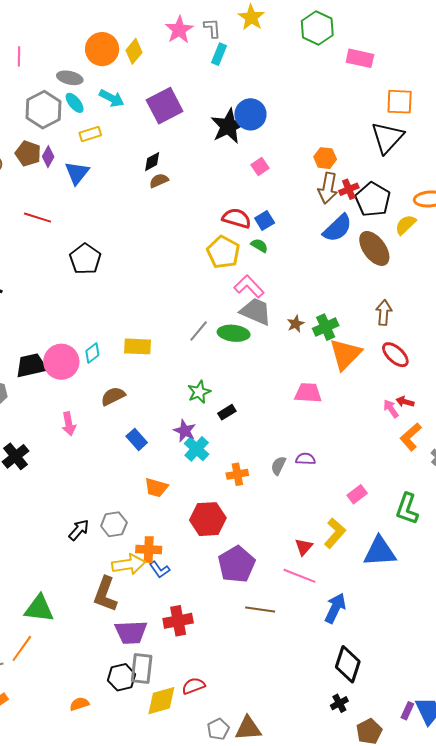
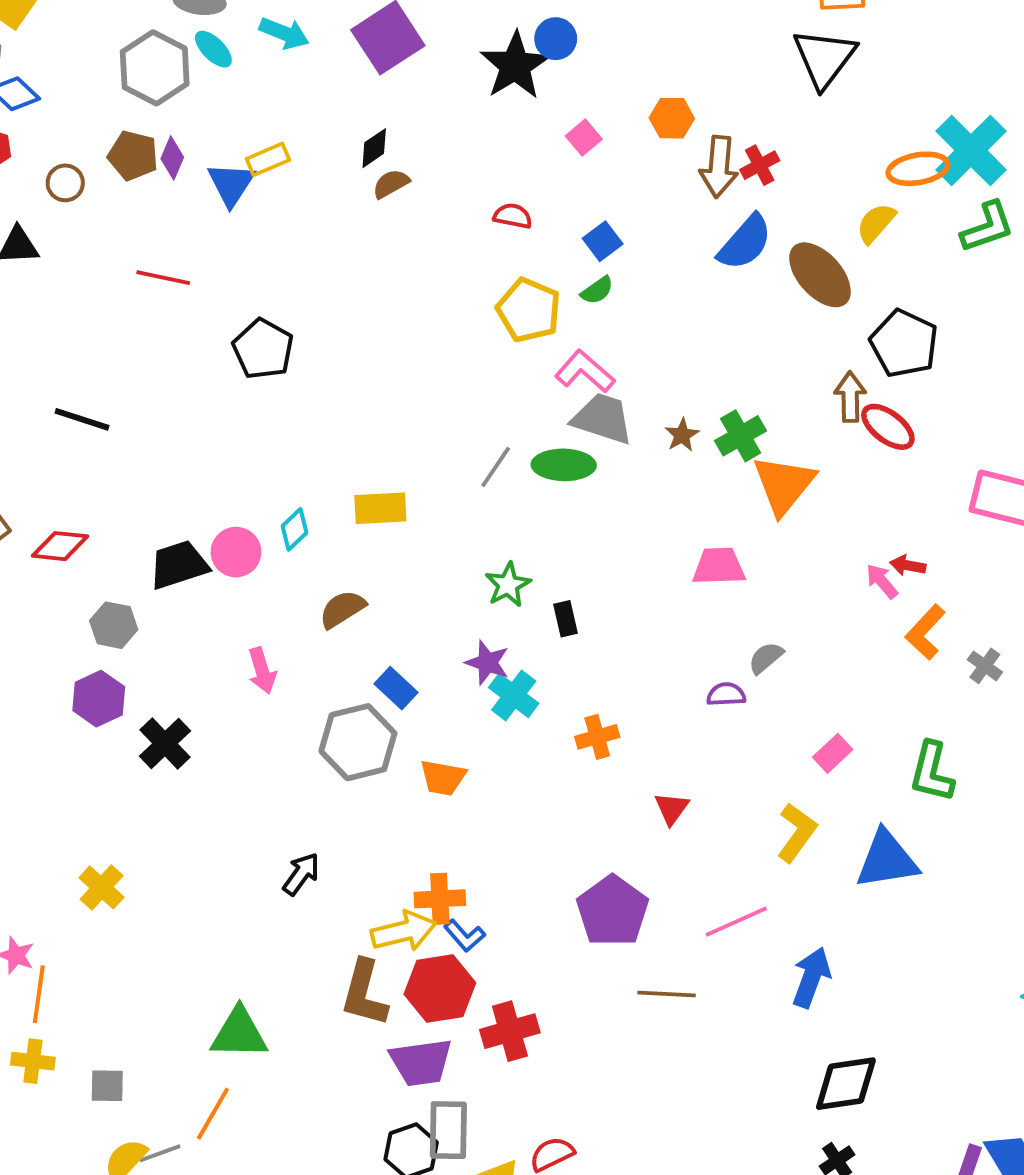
blue circle: (250, 114) -> (556, 39), size x0.7
yellow rectangle: (90, 134) -> (268, 159), moved
orange hexagon: (325, 158) -> (672, 118), moved
black pentagon: (373, 199) -> (904, 344), moved
red semicircle: (237, 218) -> (513, 216), moved, size x0.7
green semicircle: (259, 245) -> (597, 290), turned 120
red ellipse: (395, 355) -> (888, 427), moved
pink circle: (61, 362) -> (236, 552), size x0.7
black rectangle: (227, 412) -> (565, 619), turned -66
gray semicircle: (278, 466) -> (766, 658), moved, turned 30
red hexagon: (208, 519) -> (440, 988), moved
gray hexagon: (114, 524) -> (358, 742), moved, size x1.5
red triangle: (304, 547) -> (672, 808), moved
pink line: (299, 576) -> (736, 922), turned -40
black diamond: (348, 664) -> (846, 1084), turned 69

